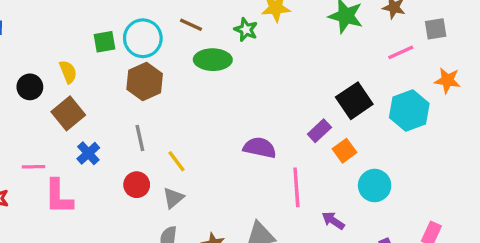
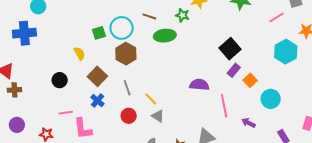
black circle: (30, 87) -> (60, 80), moved
black square: (354, 101) -> (230, 49), moved
brown square: (68, 113) -> (97, 76), moved
gray triangle: (173, 198) -> (158, 116), moved, turned -40

